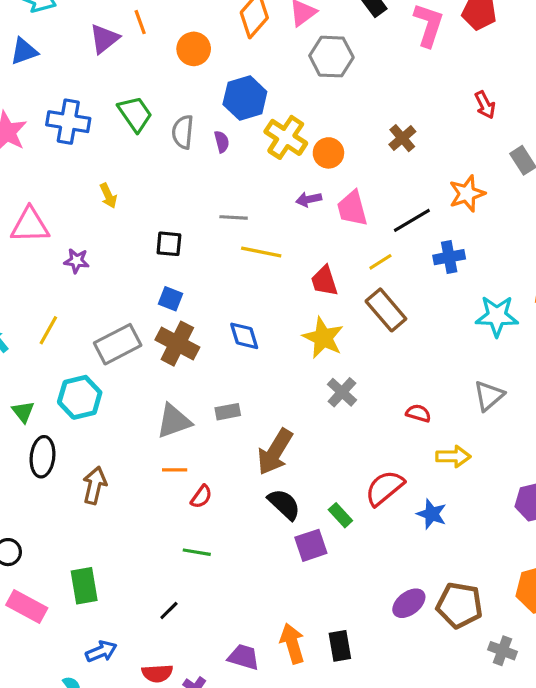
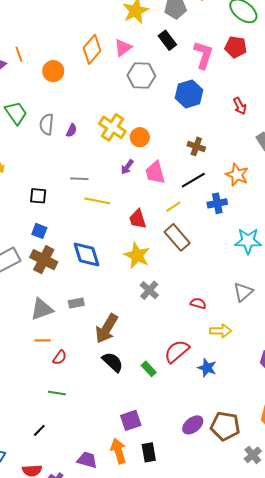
blue hexagon: (245, 98) -> (189, 94), moved
brown cross: (402, 138) -> (196, 146), moved, turned -30
purple semicircle: (222, 142) -> (71, 130), turned 40
orange star: (467, 194) -> (237, 175), moved, turned -30
purple arrow: (309, 199) -> (127, 167), turned -42
blue diamond: (244, 336) -> (87, 254), size x1.4
purple square: (311, 545) -> (131, 420), moved
gray cross: (503, 651) -> (253, 455), turned 30

